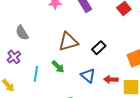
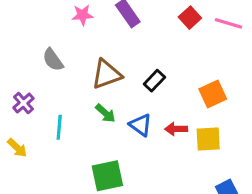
gray semicircle: (22, 33) -> (53, 60), moved
green arrow: (58, 67) -> (105, 113), moved

